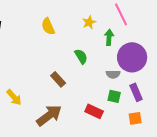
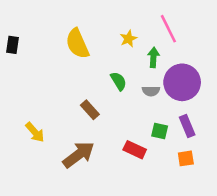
yellow semicircle: (48, 26) -> (77, 44), size x1.4
gray semicircle: (113, 74) -> (151, 91), moved

